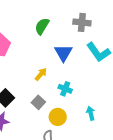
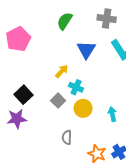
cyan cross: (65, 89) -> (76, 87), moved
yellow circle: (58, 117) -> (83, 108), moved

